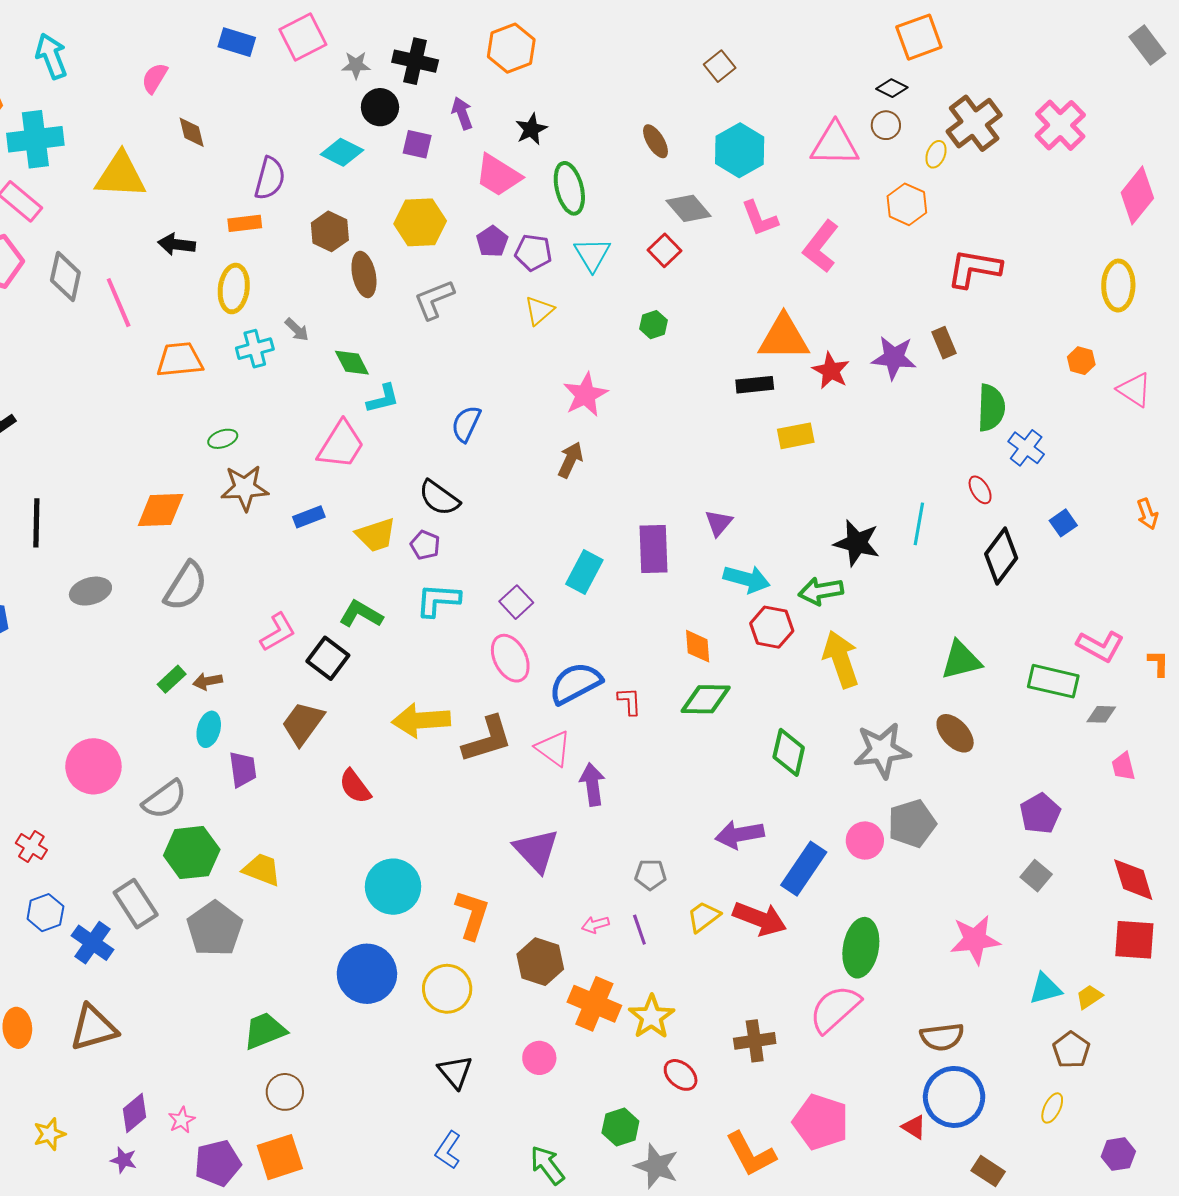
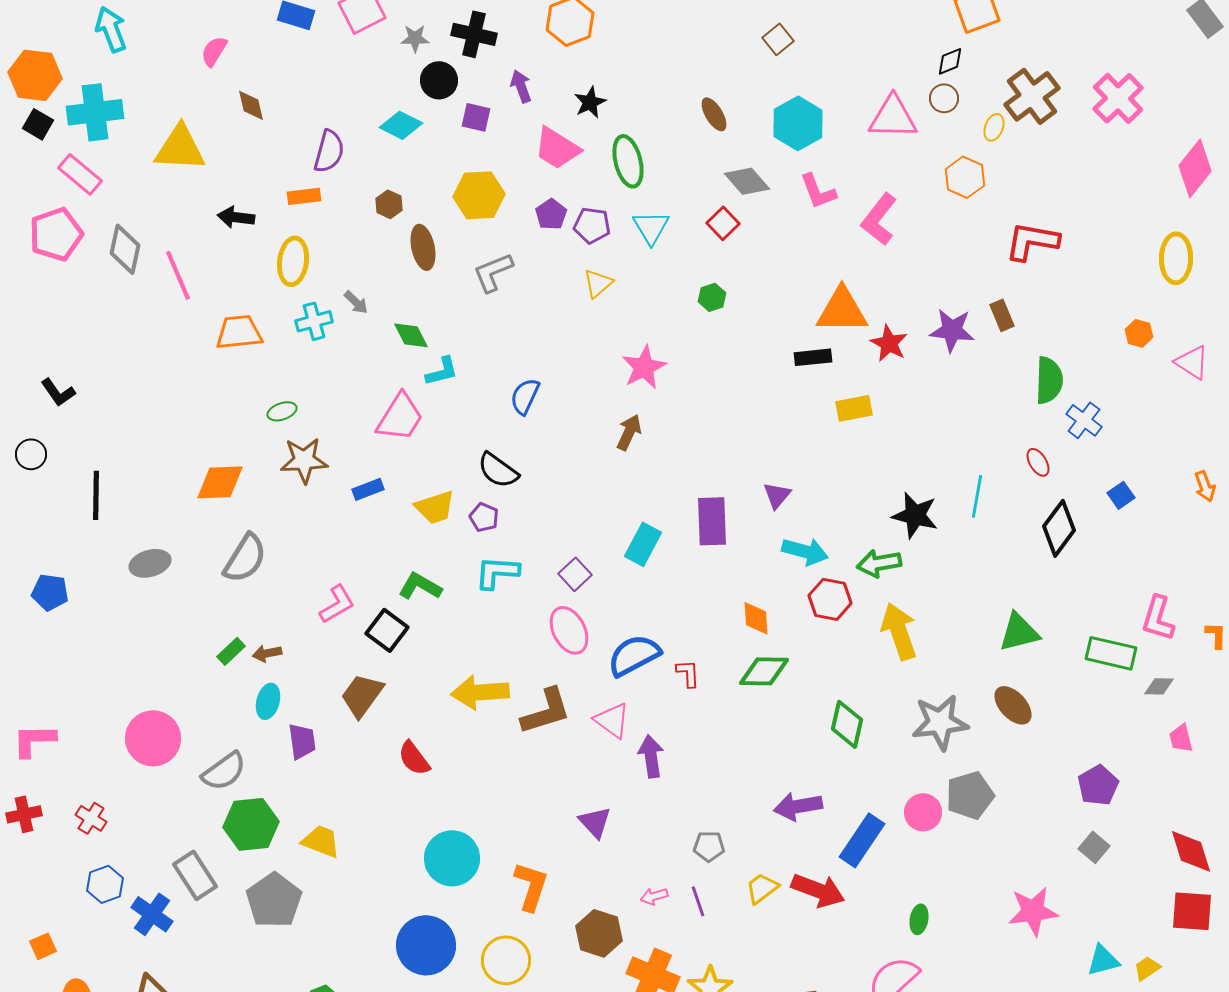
black diamond: (892, 88) -> (950, 61), turned -48
brown hexagon: (330, 231) -> (389, 204), size x0.7
pink L-shape: (1100, 646) -> (1158, 618), turned 78
purple triangle: (536, 851) -> (595, 822), size x0.7
green ellipse: (861, 948) -> (919, 919), size x0.5

